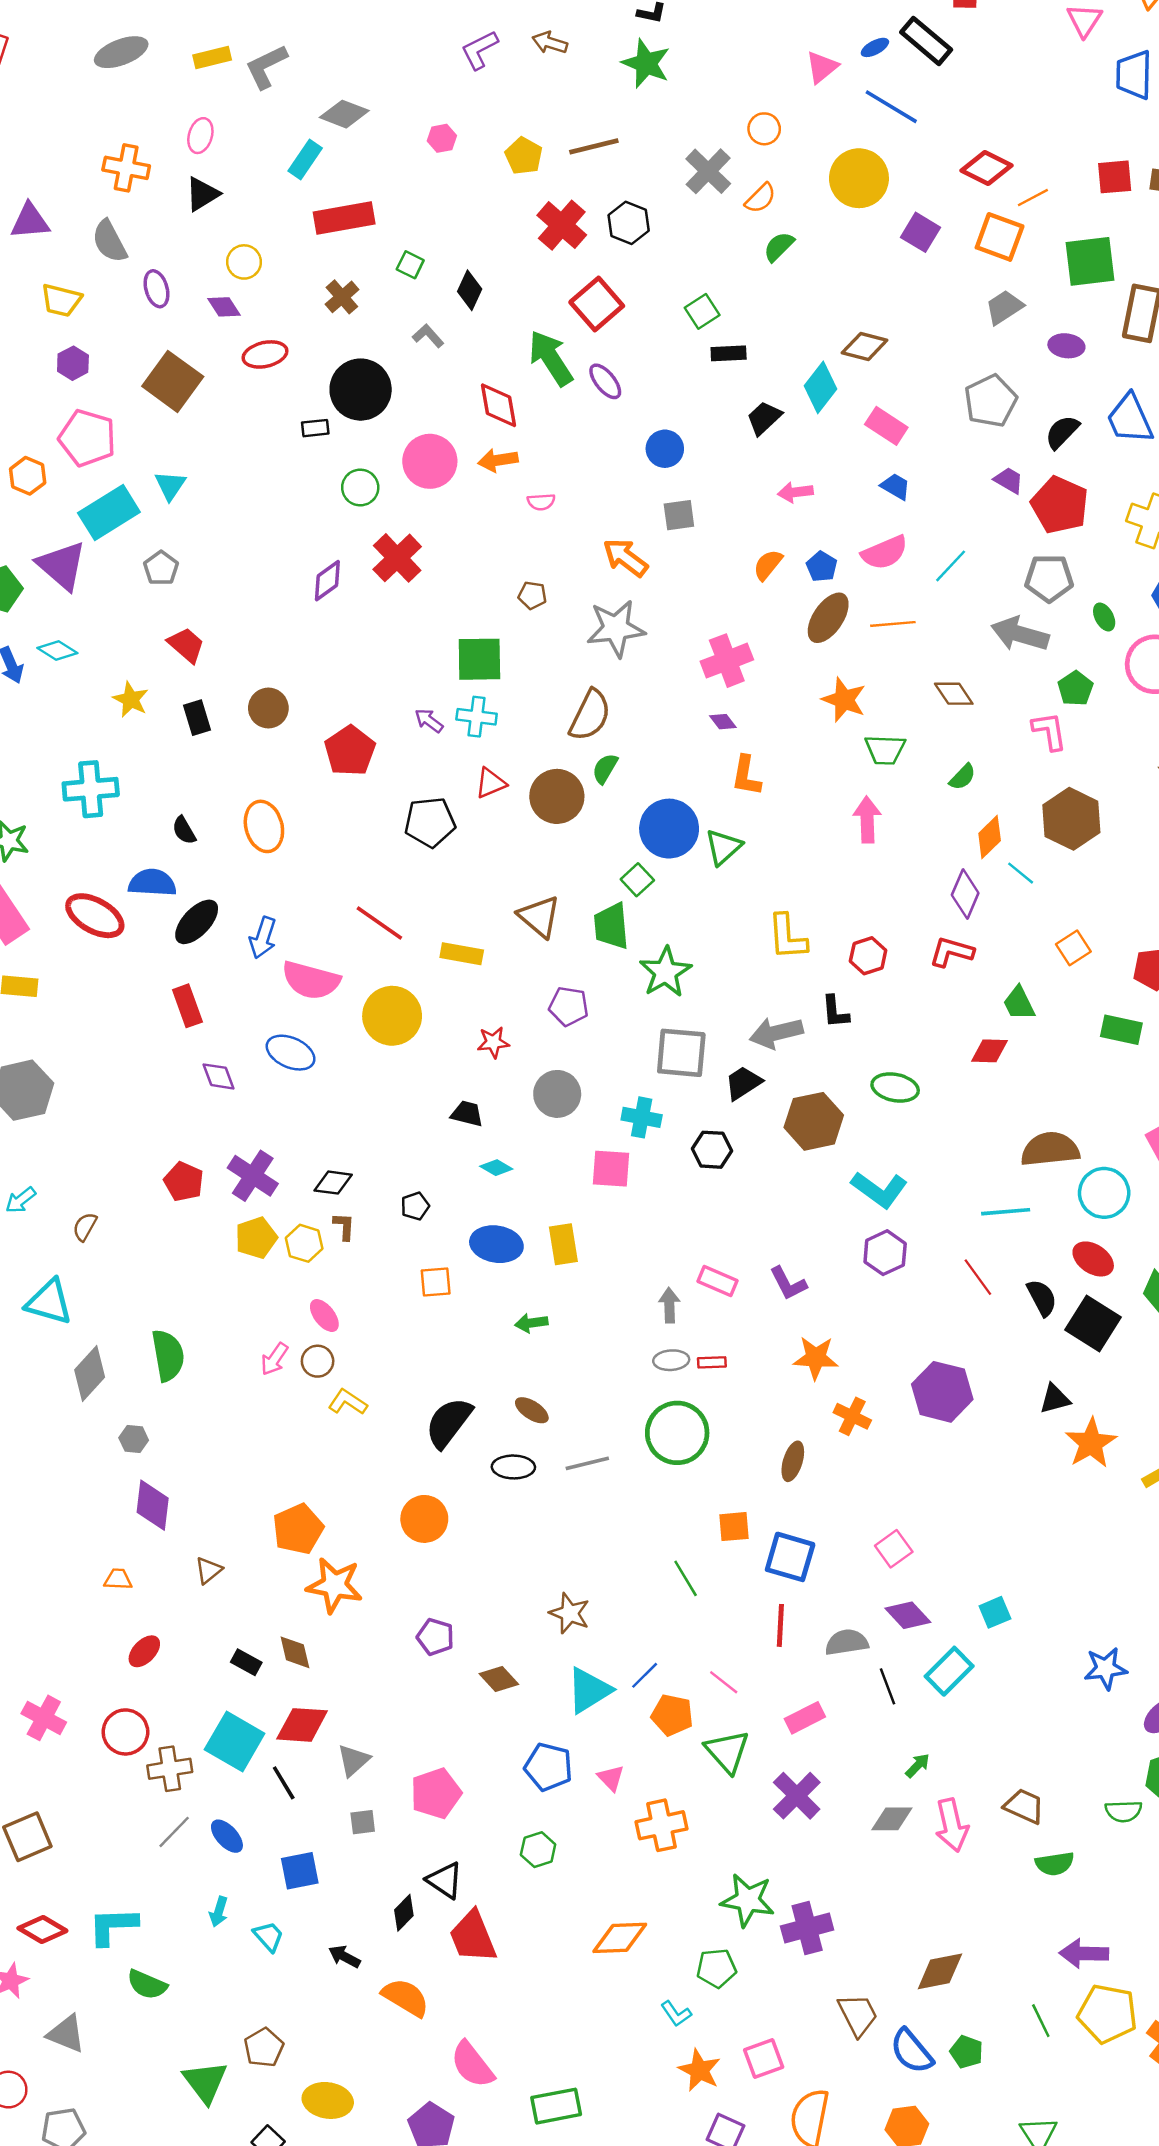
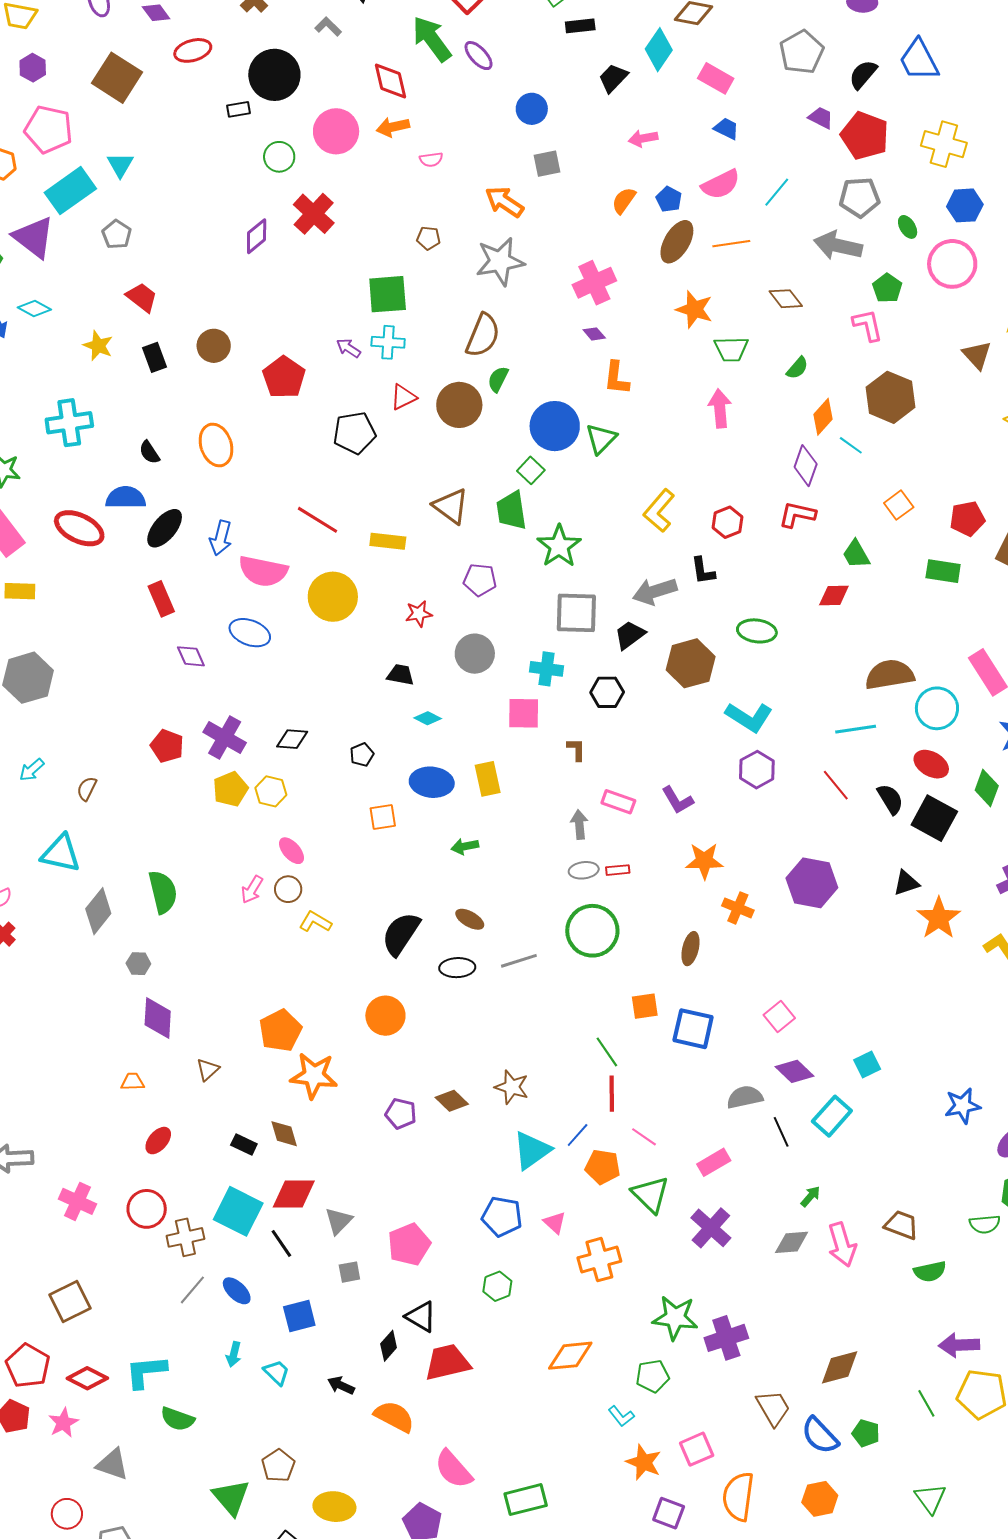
yellow L-shape: (787, 937) -> (659, 511), turned 48
brown L-shape: (344, 1226) -> (576, 749), moved
red line: (780, 1625) -> (612, 1094), moved
brown diamond: (499, 1679) -> (452, 1101), moved
red trapezoid: (473, 1937) -> (447, 1362), turned 102

